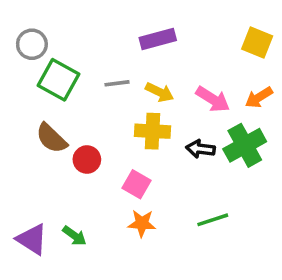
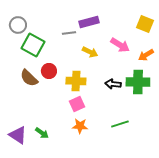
gray line: (117, 83) -> (69, 33), moved
pink arrow: (213, 99) -> (120, 45), moved
yellow cross: (152, 131) -> (76, 81), moved
green cross: (245, 145) -> (138, 82), turned 30
red circle: (87, 160) -> (49, 71), moved
pink square: (137, 184) -> (77, 104), turned 35

